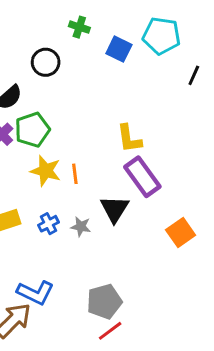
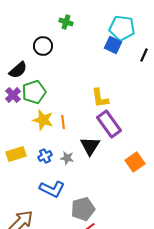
blue square: (119, 49) -> (113, 45), moved
blue L-shape: (35, 293) -> (52, 189), moved

